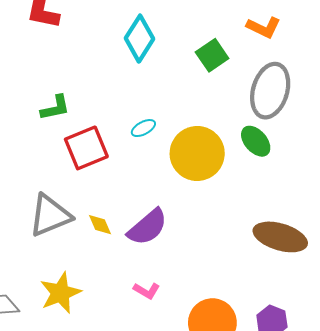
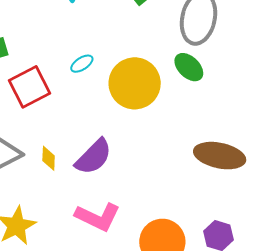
yellow diamond: (100, 225) -> (49, 158), turned 30
pink L-shape: (147, 291) -> (98, 217), size x1.8

